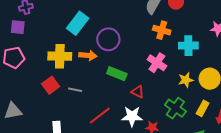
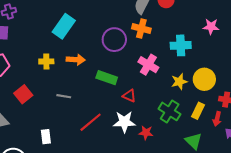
orange cross: (162, 30) -> (141, 29), moved
purple circle: (108, 39) -> (114, 40), moved
yellow cross: (60, 56) -> (46, 61), size x0.6
red square: (51, 85) -> (23, 94), moved

